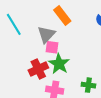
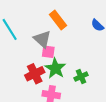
gray triangle: (46, 35) -> (42, 39), turned -30
green cross: (88, 85) -> (81, 77), moved, turned -32

